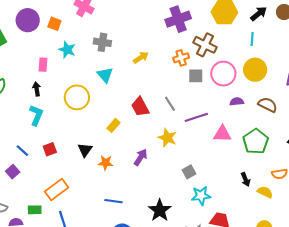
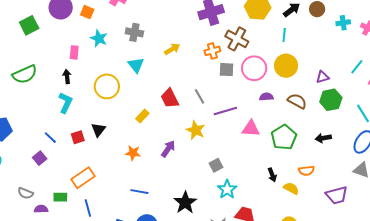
black triangle: (85, 150) -> (98, 130), moved
cyan star: (201, 196) -> (227, 189), turned -30

